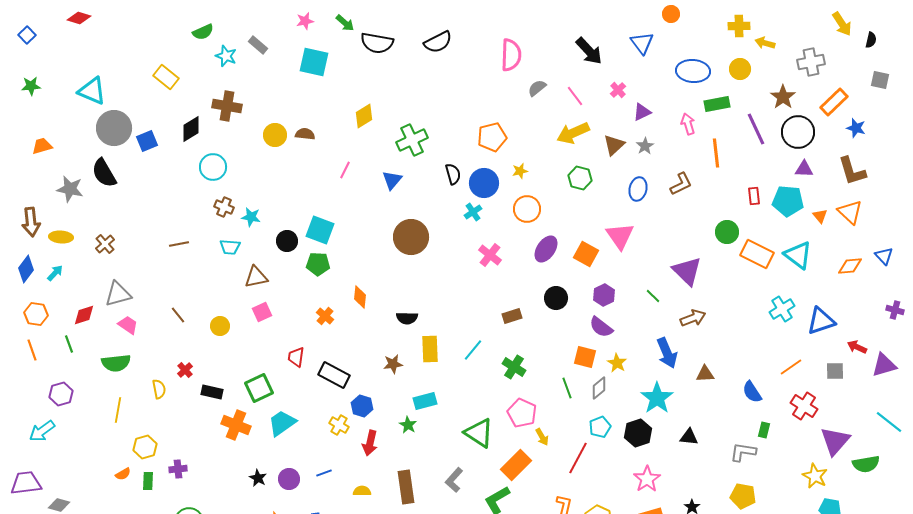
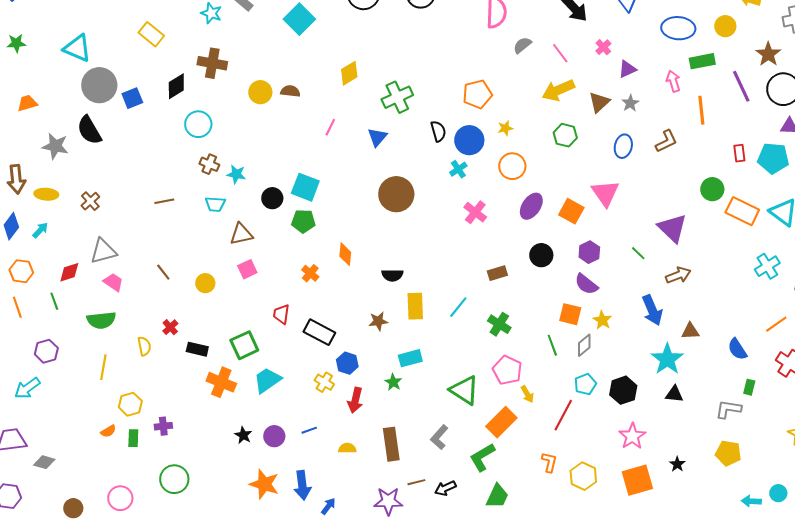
cyan square: (314, 62) -> (299, 19), turned 32
cyan star: (657, 398) -> (667, 359), moved

